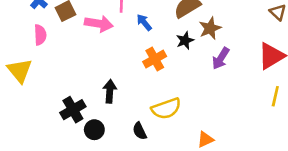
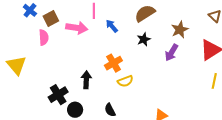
brown star: (210, 28) -> (180, 30), moved
pink semicircle: (40, 35) -> (44, 37), moved
orange cross: (155, 59) -> (113, 63), moved
yellow semicircle: (166, 109) -> (125, 81), moved, size x0.7

